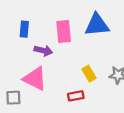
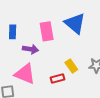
blue triangle: (97, 25) -> (75, 23), turned 50
red rectangle: (76, 96) -> (58, 78), moved

